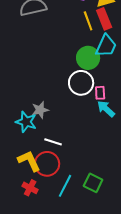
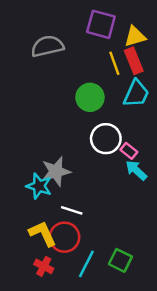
green circle: (88, 58) -> (90, 97), moved
pink rectangle: (100, 93) -> (129, 151), turned -48
gray star: (40, 110) -> (56, 171), size x1.4

